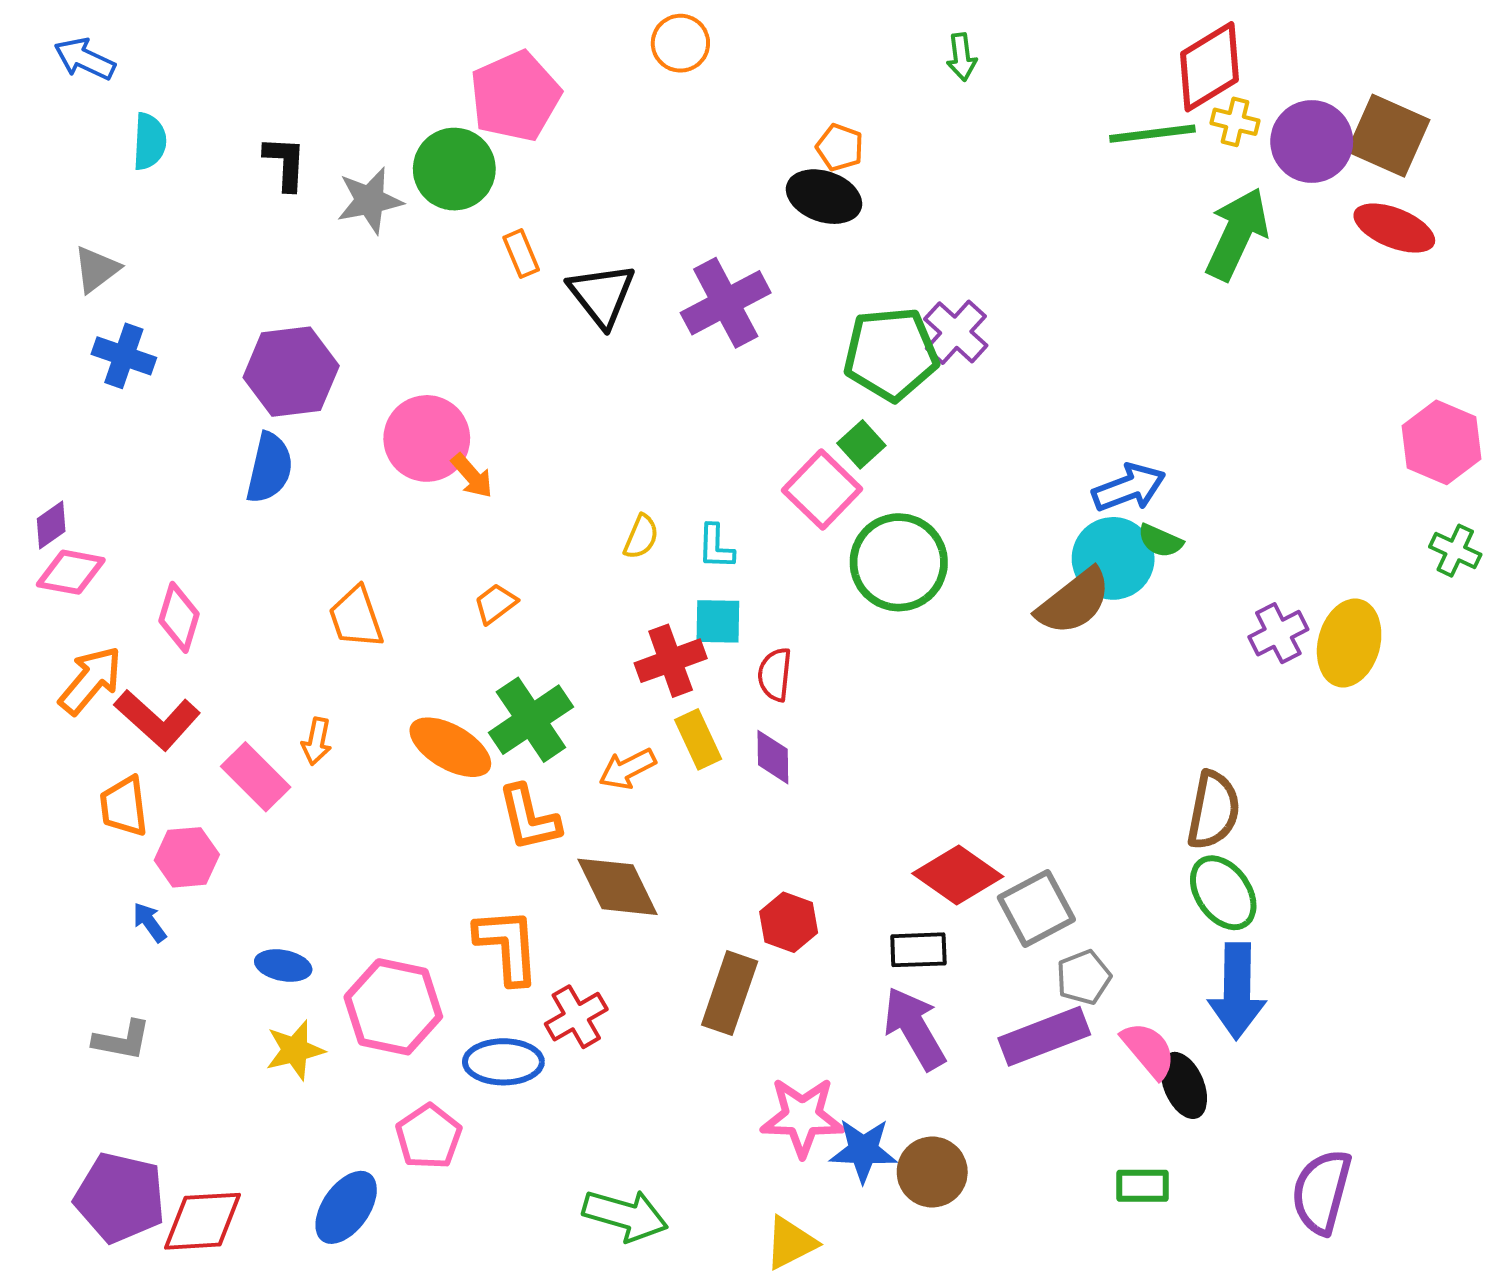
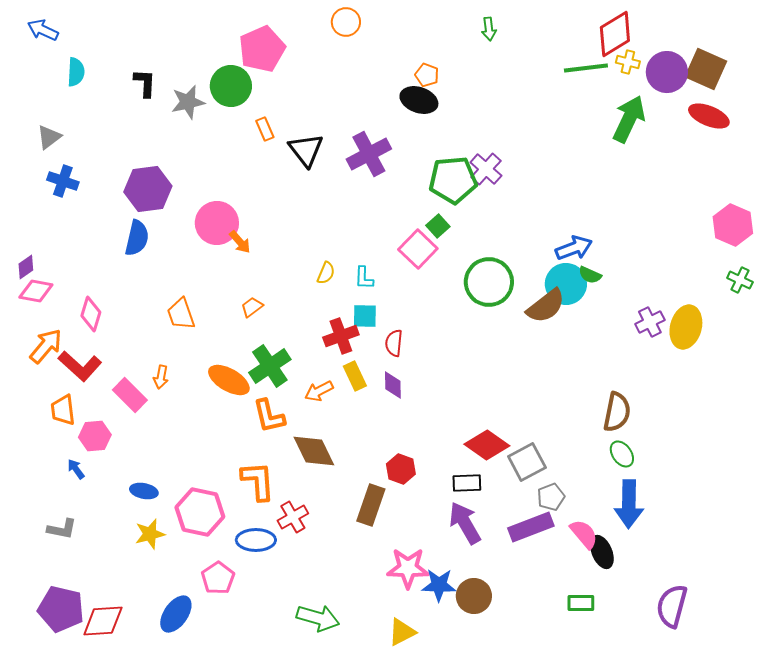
green circle: (899, 562) -> (489, 282), moved
green ellipse: (1223, 893) -> (622, 454), size x0.7

